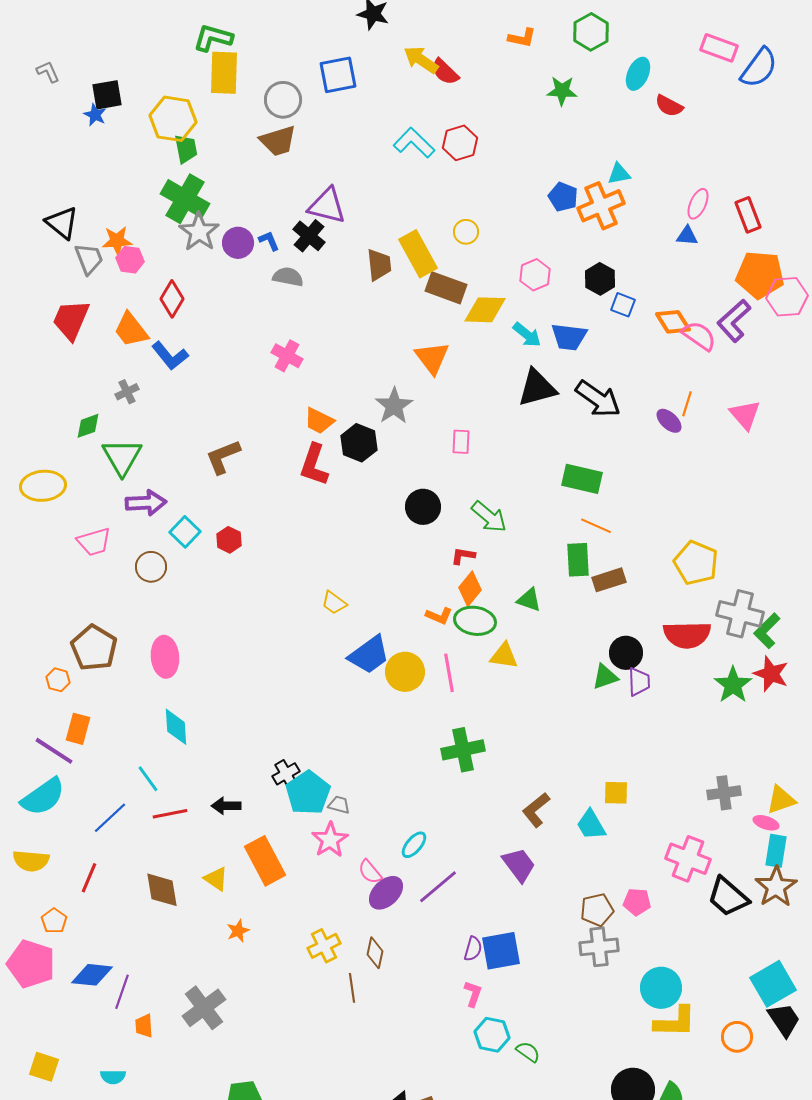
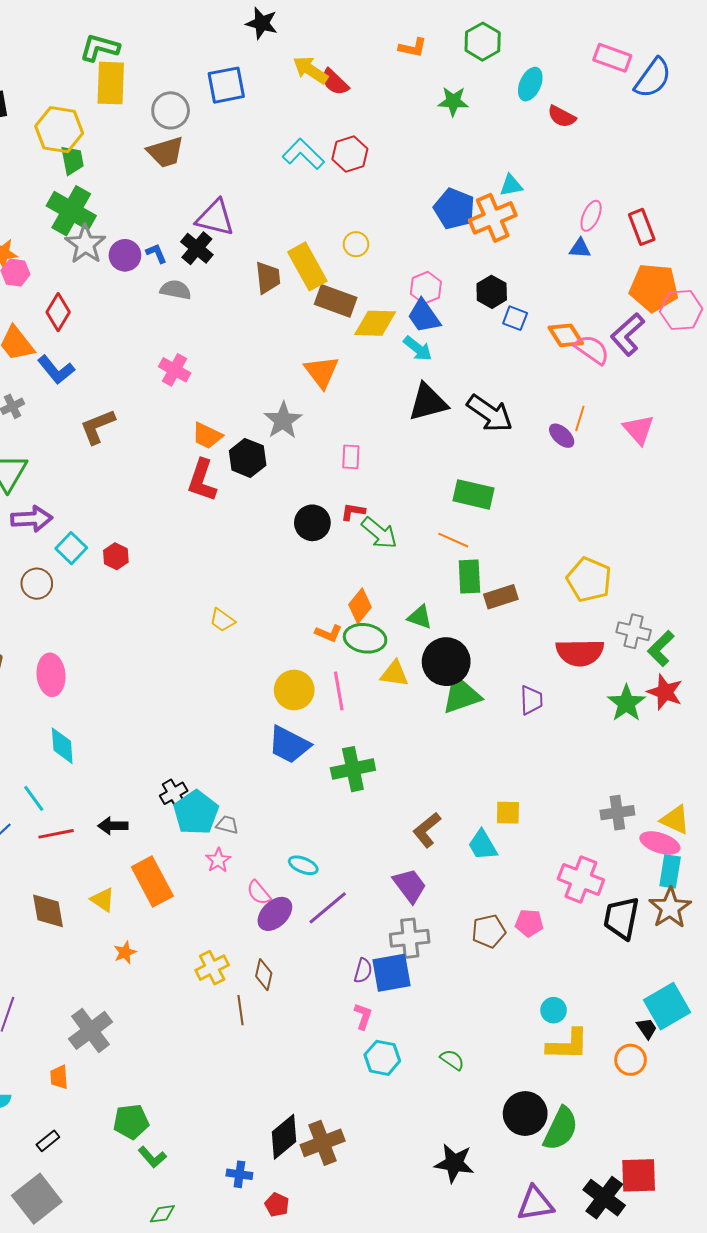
blue pentagon: (563, 197) -> (454, 209), size x1.4
blue trapezoid: (569, 337) -> (424, 316), moved, turned 48
brown L-shape: (223, 457) -> (98, 427), moved
orange line: (596, 526) -> (453, 540), moved
red L-shape: (463, 556) -> (353, 512), moved
gray cross: (740, 614) -> (634, 631), size x0.7
black circle: (626, 653) -> (446, 662), moved, size x1.4
blue trapezoid: (369, 655) -> (289, 745), moved, turned 63
green triangle: (605, 677) -> (461, 695), moved, size x1.5
yellow triangle: (781, 800) -> (675, 820), turned 44
pink ellipse: (766, 823) -> (660, 843), size x1.5
pink star: (330, 840) -> (218, 860), size x0.7
cyan ellipse: (414, 845) -> (303, 865), turned 72
black trapezoid: (728, 897) -> (621, 918), turned 60
gray cross: (599, 947) -> (410, 938), moved
cyan circle: (661, 988) -> (554, 1010), size x0.6
black trapezoid: (784, 1020) -> (647, 1028), moved, size x0.6
orange trapezoid: (144, 1026) -> (59, 1077), moved
green semicircle: (528, 1052) -> (452, 1060), moved

